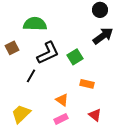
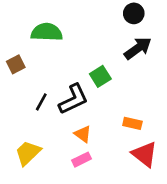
black L-shape: (48, 53) -> (73, 99), moved
orange rectangle: (87, 84) -> (132, 123), moved
red triangle: (95, 115) -> (145, 154), moved, size x1.5

